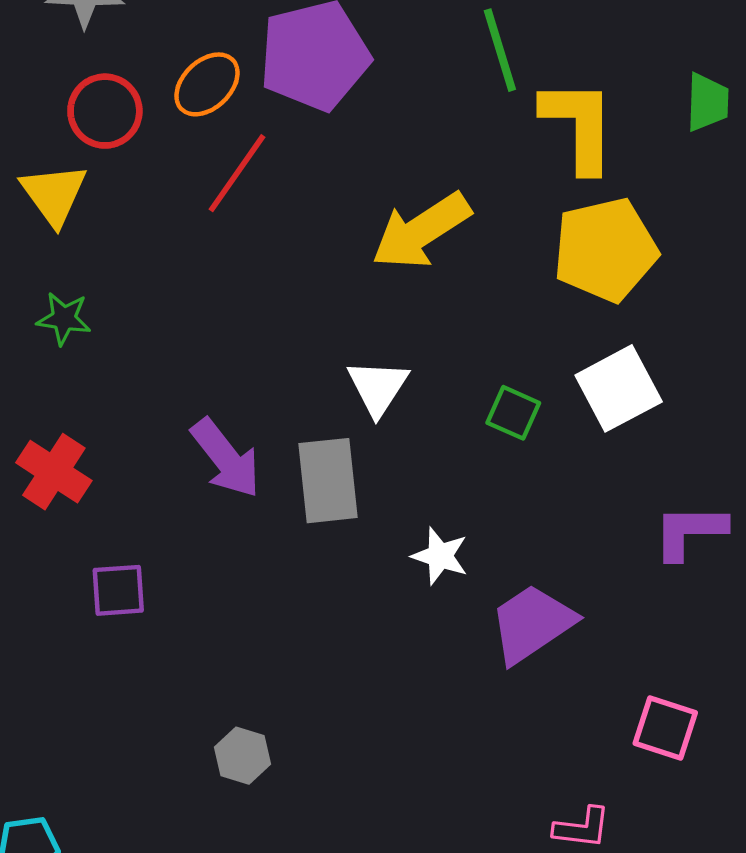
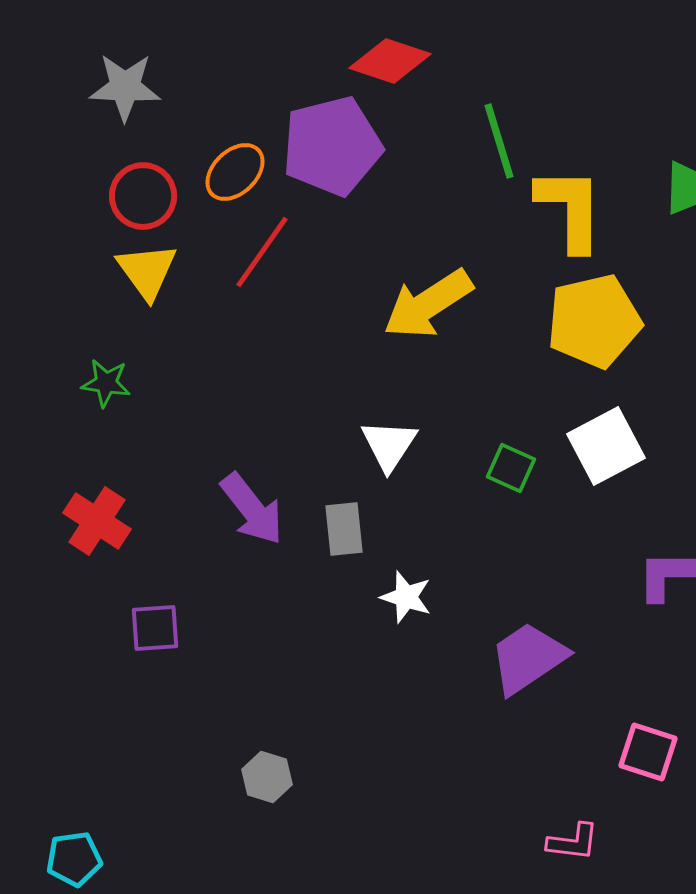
yellow triangle: (54, 194) -> (147, 271), moved
gray rectangle: (328, 481) -> (344, 529), size x0.7
white star: (440, 556) -> (406, 597), moved

